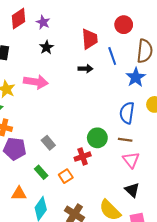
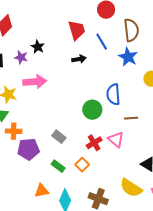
purple star: (43, 22) -> (21, 57), moved
blue semicircle: (127, 113) -> (113, 94), moved
green circle: (97, 138) -> (92, 110), moved
pink triangle: (131, 160) -> (116, 140), moved

